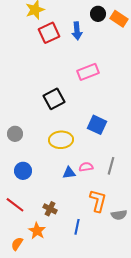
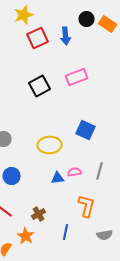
black square: (54, 99) -> (40, 86), moved
brown cross: (50, 209) -> (39, 214), turned 32
gray semicircle: (119, 215) -> (105, 235), moved

